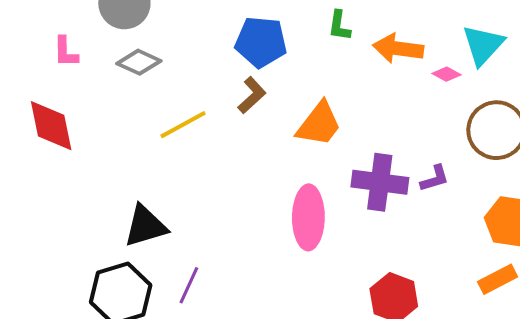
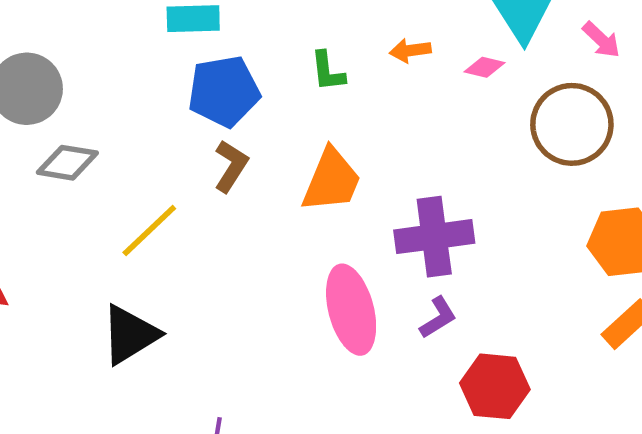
green L-shape: (339, 26) -> (328, 71), moved
orange arrow: (398, 48) -> (410, 50), size x0.6
purple L-shape: (435, 178) -> (438, 318), moved
black triangle: (145, 226) -> (130, 335), moved

